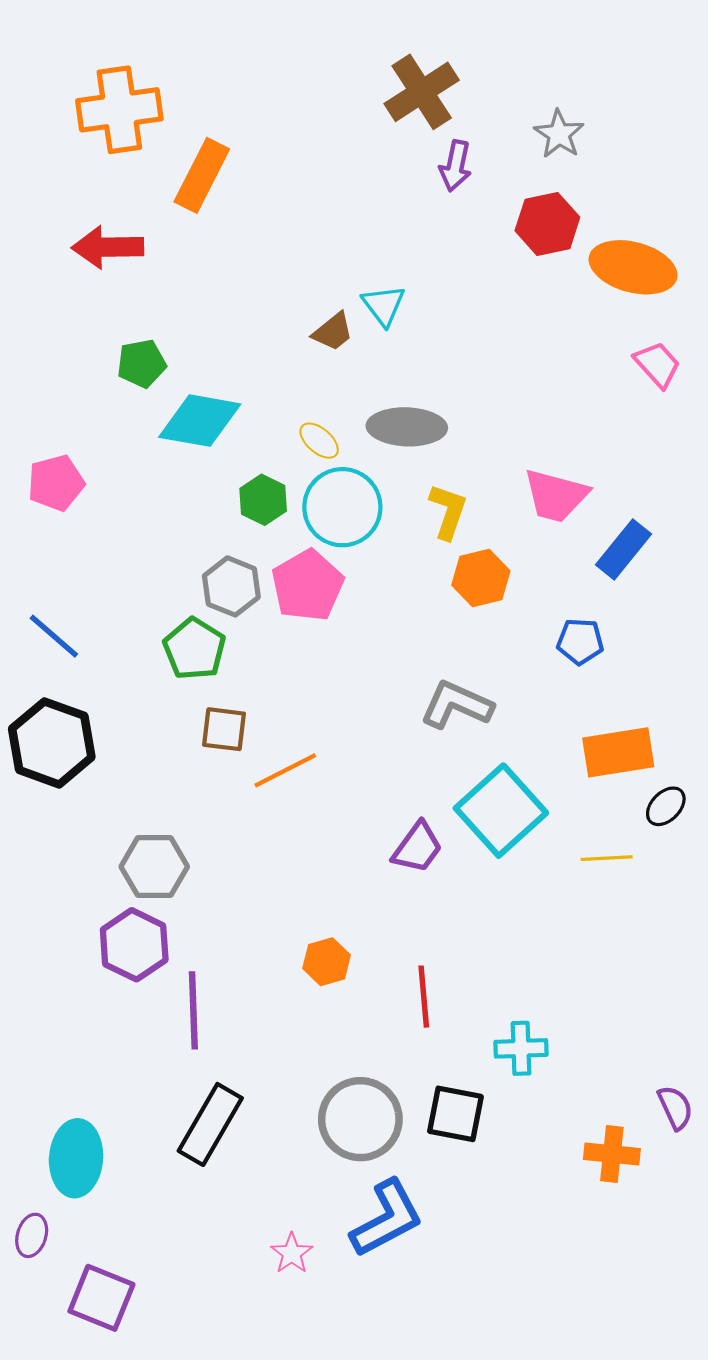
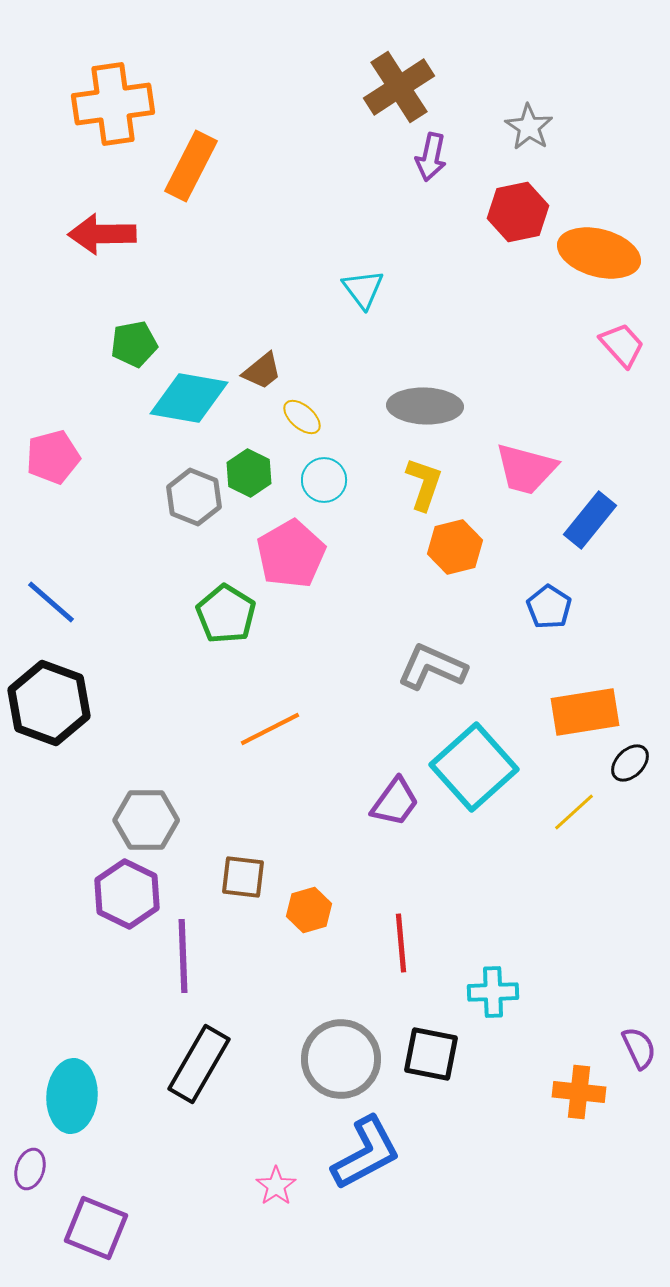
brown trapezoid: (333, 332) -> (262, 371), moved
gray ellipse: (407, 427) -> (425, 406), moved
cyan circle: (342, 507) -> (324, 480), size x0.6
gray hexagon: (231, 586) -> (194, 497), moved
blue pentagon: (580, 641) -> (549, 607), turned 30
green pentagon: (194, 649) -> (226, 614), moved
brown square: (224, 729) -> (243, 877), moved
yellow line: (607, 858) -> (574, 812), turned -39

